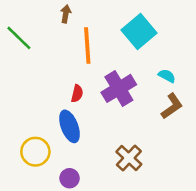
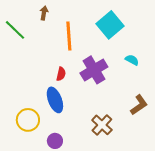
brown arrow: (66, 14) -> (44, 13), moved
brown L-shape: (172, 106) -> (139, 105), moved

